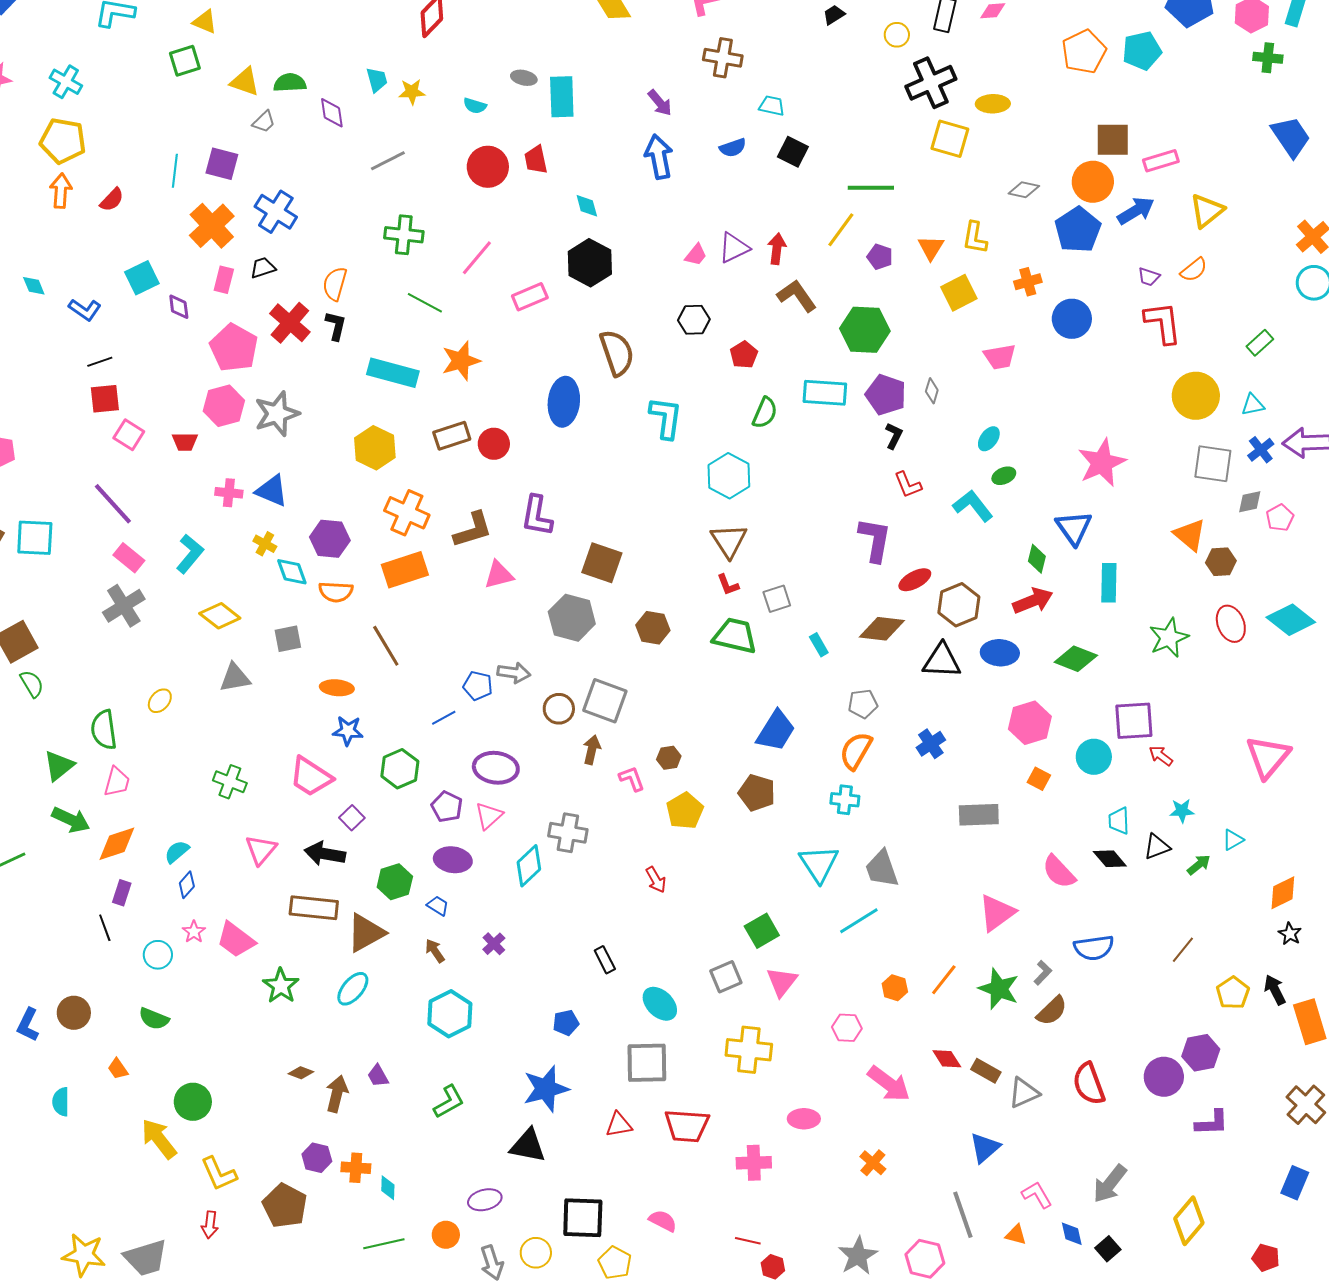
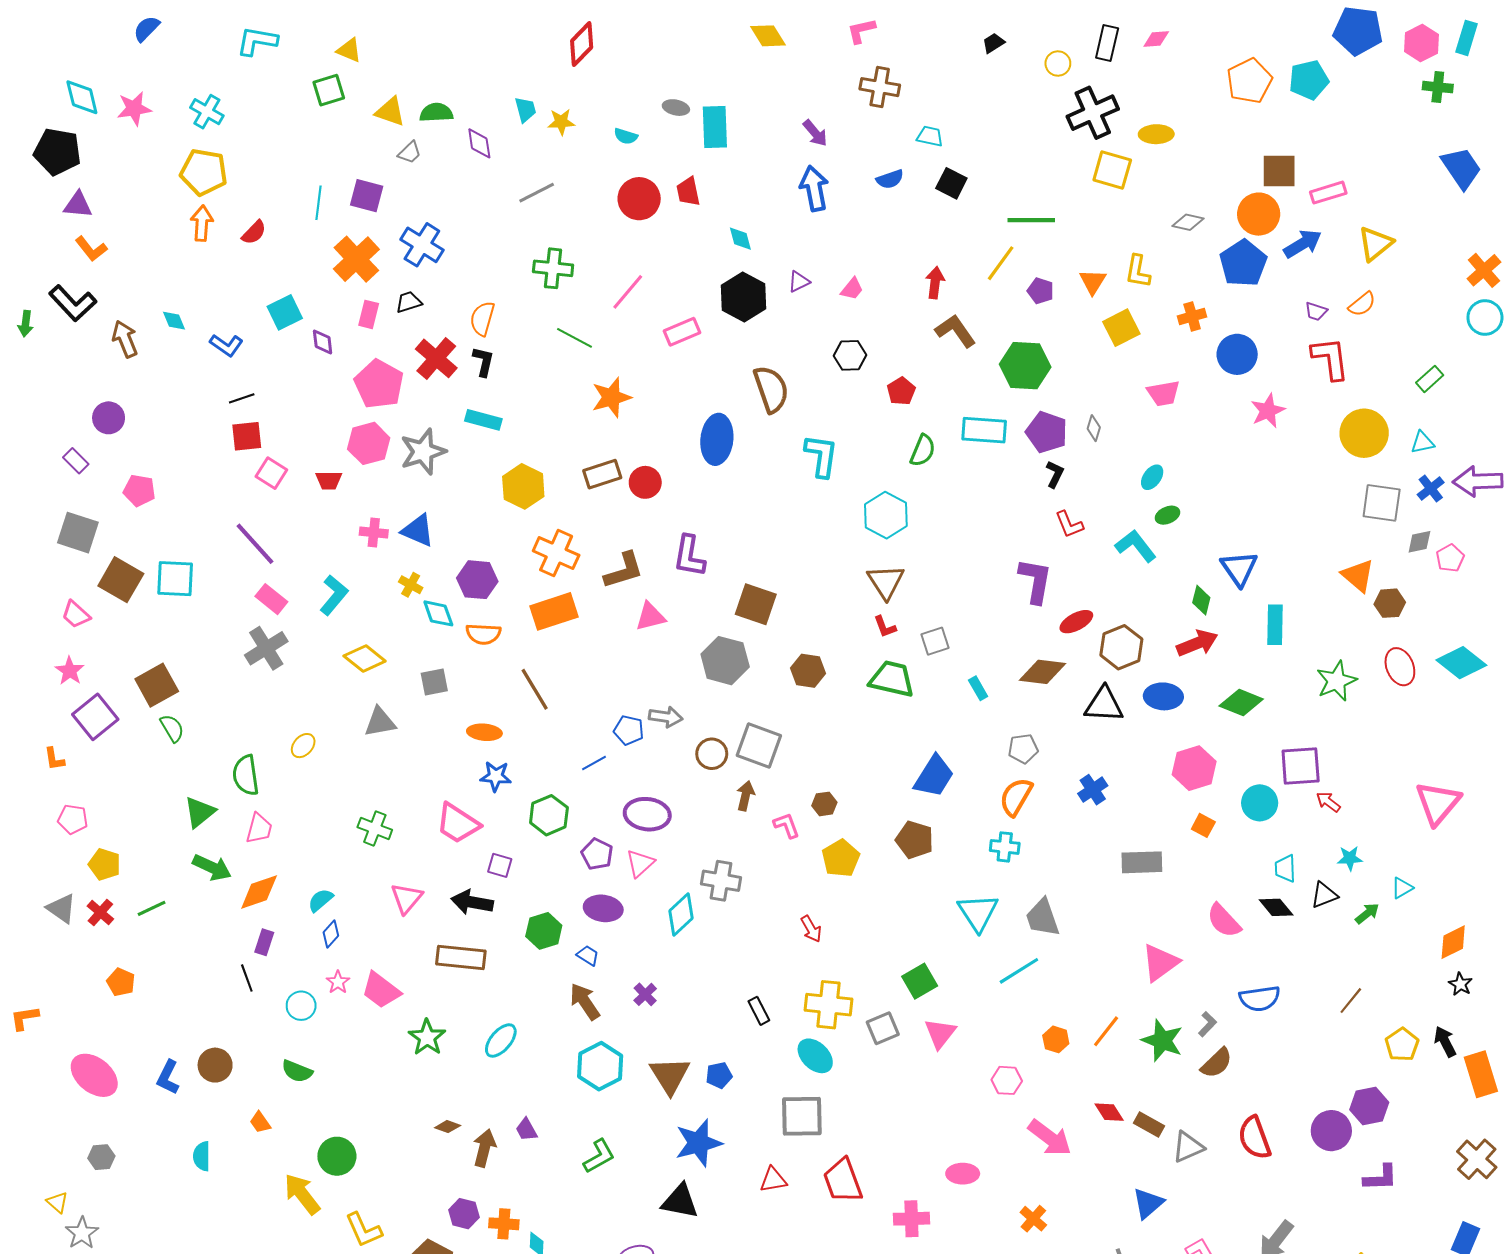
purple triangle: (734, 248) -> (799, 282), moved, size x0.7
cyan rectangle: (393, 373) -> (483, 420), moved, size x0.7
pink star: (1102, 463) -> (1268, 411), moved, size x0.7
purple square: (352, 818) -> (500, 865), turned -30
brown triangle: (366, 933) -> (670, 1075), moved, turned -33
brown arrow: (435, 951) -> (585, 1002), size x1.5
yellow cross: (749, 1050) -> (829, 1005), moved
red trapezoid: (687, 1126) -> (843, 1181), turned 66

